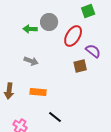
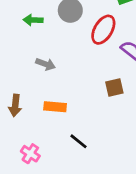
green arrow: (30, 29) -> (33, 20), moved
brown square: (80, 66) -> (114, 88), moved

